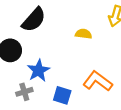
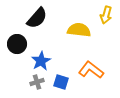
yellow semicircle: (83, 34) -> (79, 30), size x1.6
gray cross: (24, 92) -> (37, 82), moved

